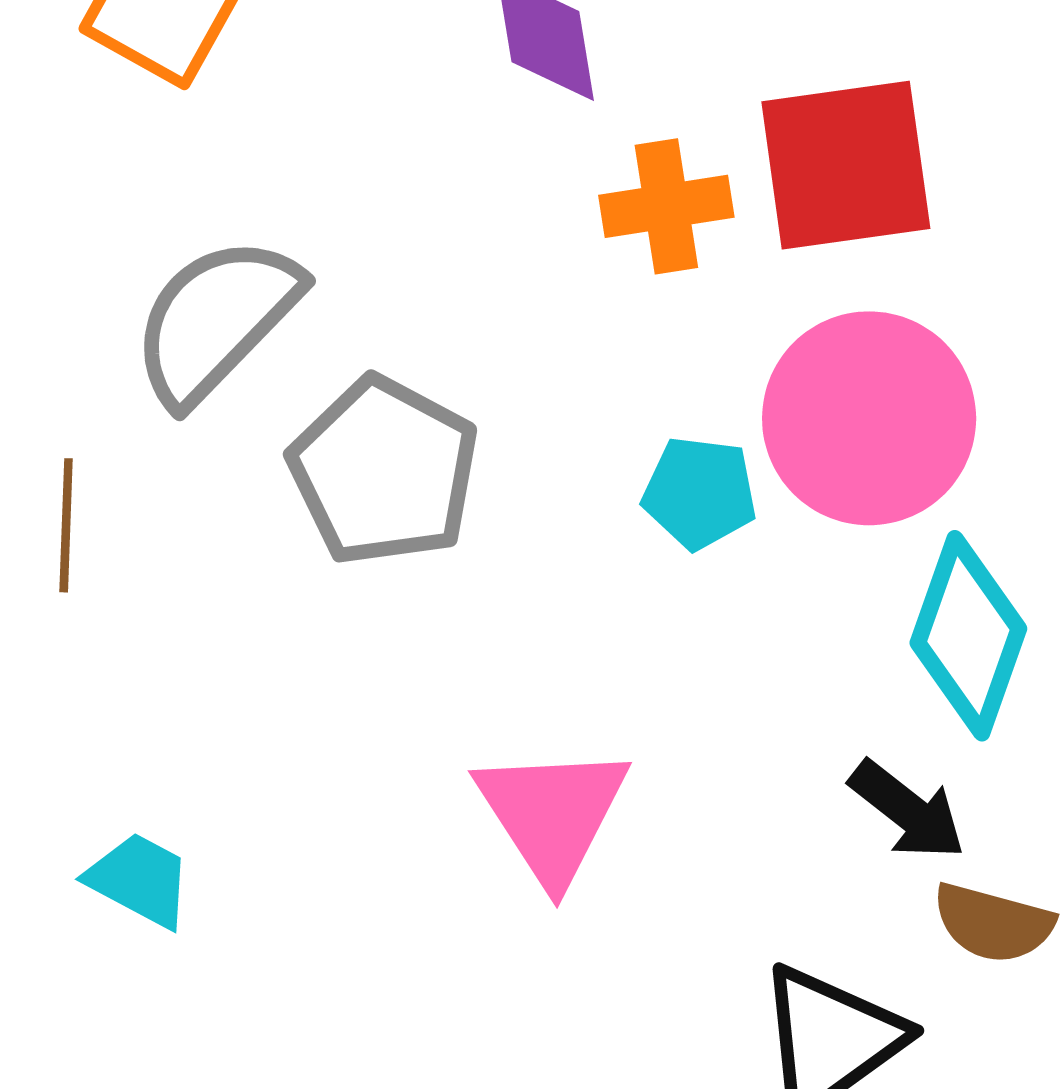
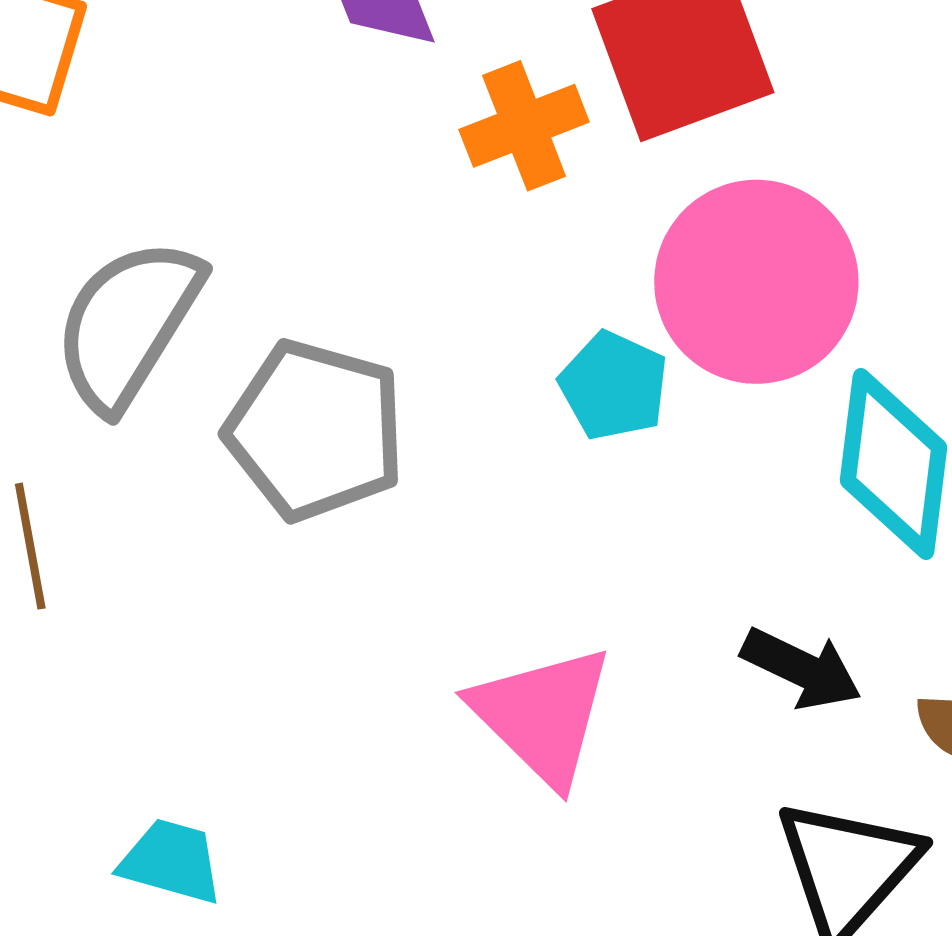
cyan pentagon: (700, 493) -> (614, 386), turned 30
black arrow: (908, 810) -> (801, 669), moved

